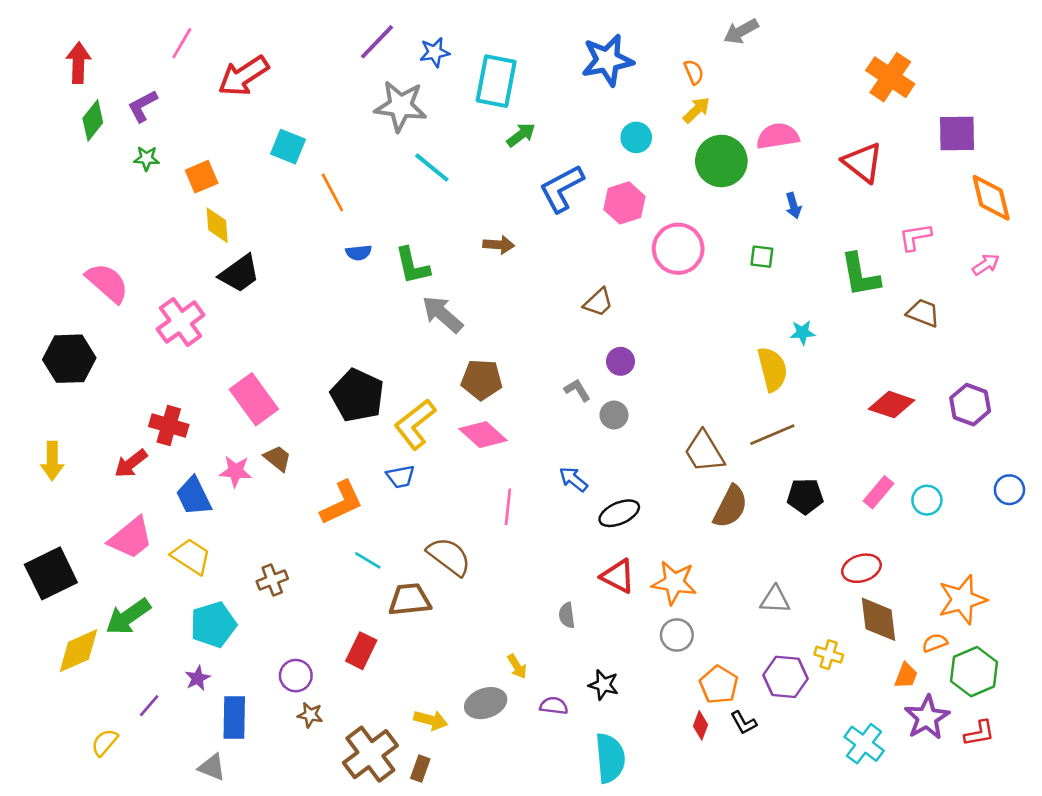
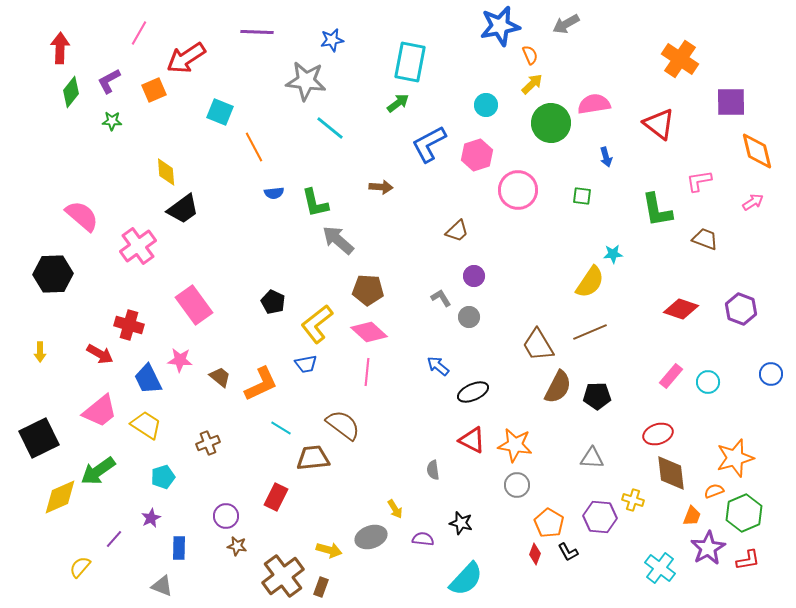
purple line: (377, 42) -> (257, 32), moved, turned 48
blue star: (607, 60) -> (500, 26), moved
cyan rectangle: (496, 81) -> (410, 62), moved
orange square: (202, 177) -> (154, 90), moved
yellow semicircle: (772, 369) -> (590, 282), turned 48
black pentagon: (357, 395) -> (273, 302), size x0.6
brown trapezoid: (277, 458) -> (220, 377), moved
yellow arrow: (52, 461) -> (40, 352), size x0.7
red arrow: (131, 463) -> (100, 354), turned -112
black pentagon: (805, 496) -> (597, 396), moved
pink line: (508, 507) -> (367, 372), moved
cyan pentagon: (213, 625) -> (163, 477), size x0.7
blue rectangle: (234, 717) -> (179, 548), size x0.7
cyan semicircle: (610, 758) -> (466, 579), turned 48

